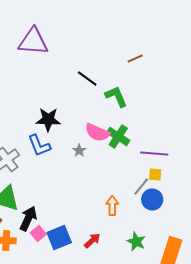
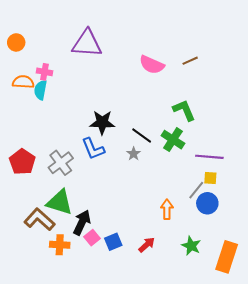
black line: (87, 78) -> (142, 136), moved
green L-shape: (116, 96) -> (184, 110), moved
pink semicircle: (97, 132) -> (152, 65), moved
blue square: (59, 238) -> (113, 242), size x0.7

